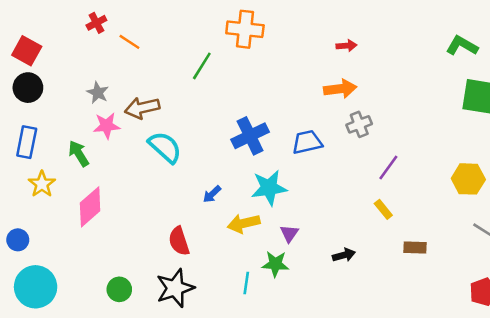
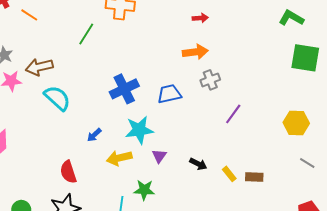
yellow rectangle: (383, 209) -> (229, 174), moved
purple triangle: (289, 234) -> (159, 156), moved
black arrow: (344, 255) -> (198, 164), moved, turned 42

